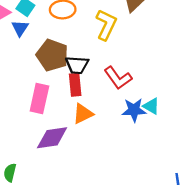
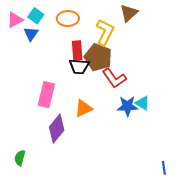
brown pentagon: (52, 55) -> (98, 57), moved
red rectangle: (75, 85) -> (77, 50), moved
purple diamond: (52, 138) -> (57, 129), turned -44

